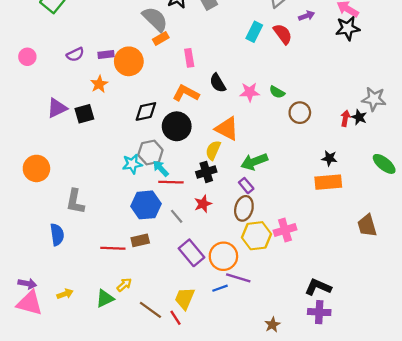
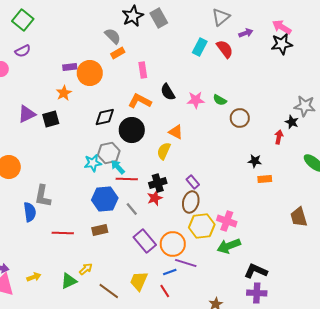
gray semicircle: (155, 19) -> (113, 36), size x0.7
purple semicircle: (75, 54) -> (23, 51), moved
red arrow: (345, 118) -> (279, 137), moved
orange triangle: (227, 129) -> (176, 132), size x0.7
black star: (329, 158) -> (255, 161), moved
green arrow: (254, 162) -> (229, 246), moved
black cross: (206, 172) -> (158, 183), moved
orange rectangle: (328, 182) -> (265, 179), size x0.6
pink cross: (285, 230) -> (227, 221), turned 36
blue semicircle: (57, 235) -> (30, 212), moved
red line: (113, 248) -> (63, 233), moved
red line: (176, 318) -> (165, 291), moved

